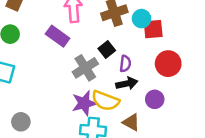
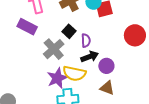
red circle: (168, 64) -> (135, 35), moved
purple circle: (155, 99) -> (106, 66), moved
brown triangle: (131, 122) -> (107, 88), moved

